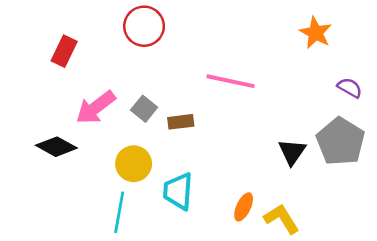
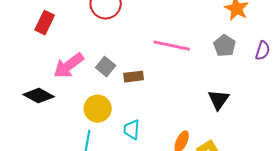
purple semicircle: (350, 88) -> (263, 51), turned 78
gray pentagon: (340, 141) -> (225, 46), moved, size x0.6
cyan trapezoid: (178, 191) -> (132, 130), size x0.7

